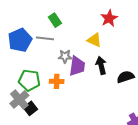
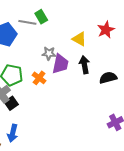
red star: (109, 18) -> (106, 30), moved
gray line: (45, 38) -> (27, 22), moved
orange cross: (57, 81) -> (39, 78), turned 32

